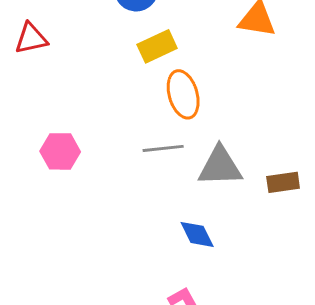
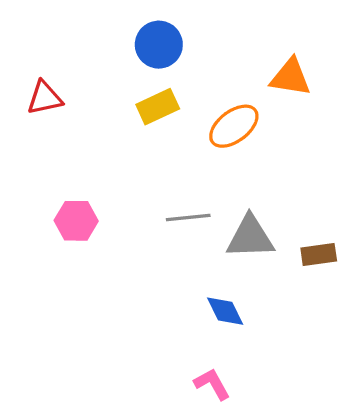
yellow rectangle: (157, 46) -> (158, 107), moved
orange ellipse: (183, 94) -> (234, 126), moved, turned 69

